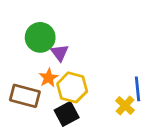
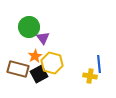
yellow cross: (125, 106) -> (90, 76), turned -32
black square: (67, 114) -> (39, 74), moved

